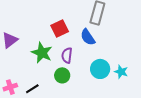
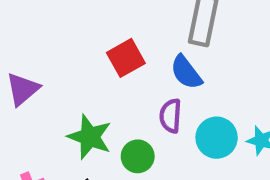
green star: (42, 53) -> (90, 137), moved
purple semicircle: (67, 55) -> (170, 116), moved

